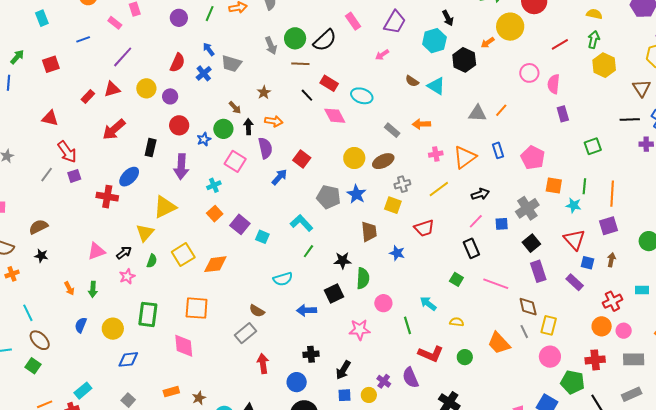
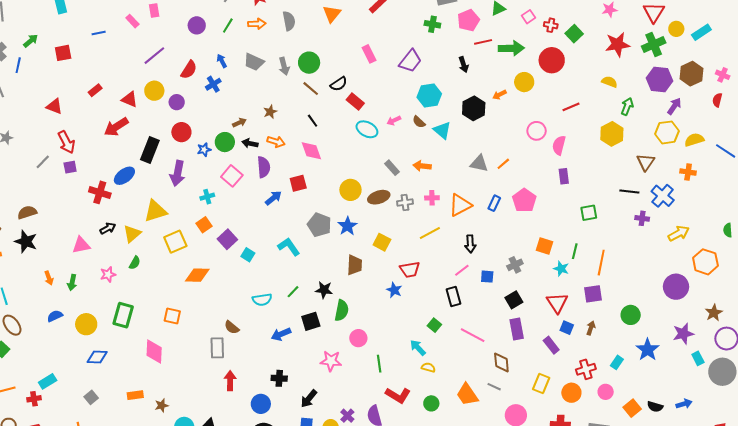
yellow circle: (510, 27) -> (524, 82), size x0.7
black semicircle: (325, 40) -> (339, 84), moved, size x0.7
green arrow: (594, 40) -> (627, 106), moved
cyan hexagon: (434, 41) -> (429, 96), moved
pink arrow: (382, 55) -> (394, 121), moved
purple line: (123, 57) -> (154, 56), moved
gray trapezoid: (231, 64) -> (254, 62), moved
brown line: (300, 64) -> (311, 89), turned 30
red rectangle: (329, 83) -> (355, 101), moved
red triangle: (112, 89) -> (129, 99), moved, turned 30
brown arrow: (235, 108) -> (239, 123), turned -80
pink diamond: (335, 116) -> (311, 151), moved
black arrow: (248, 127) -> (250, 143), turned -84
black rectangle: (151, 148) -> (150, 150), size x1.4
blue rectangle: (498, 150) -> (494, 203), turned 35
pink pentagon: (533, 158) -> (524, 200), moved
red square: (302, 159) -> (298, 183), turned 30
gray cross: (402, 184) -> (405, 202), moved
black arrow: (480, 194) -> (470, 244), turned 96
gray cross: (527, 208) -> (515, 265), size x0.7
green line: (308, 251) -> (293, 292), moved
black arrow: (124, 253) -> (108, 228), moved
blue star: (397, 253) -> (394, 290), moved
yellow square: (183, 255) -> (175, 242), moved
black star: (41, 256) -> (26, 242), size x1.6
cyan rectangle: (642, 290) -> (617, 362), turned -64
cyan arrow: (428, 304) -> (418, 348), moved
orange square: (197, 308) -> (172, 316), size x0.7
blue arrow: (307, 310) -> (281, 334), turned -30
blue semicircle: (81, 325) -> (55, 316), turned 35
yellow rectangle: (549, 325) -> (541, 383), moved
pink circle: (624, 331) -> (606, 392), moved
gray line: (524, 332) -> (494, 387), turned -48
gray rectangle: (245, 333) -> (217, 348), turned -60

